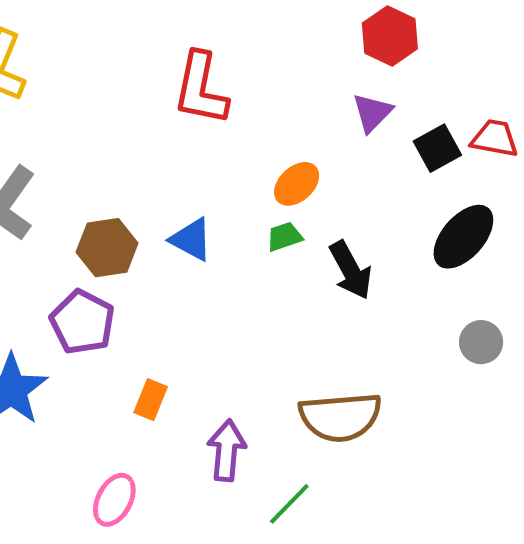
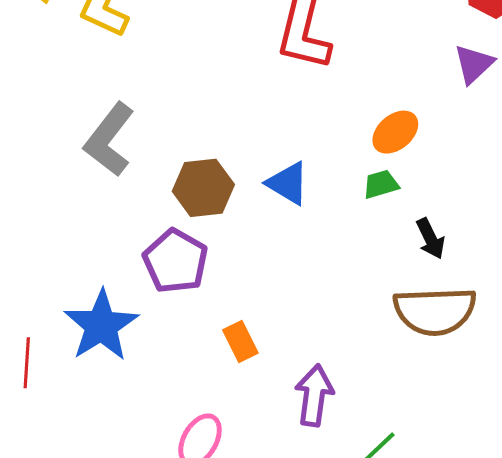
black arrow: (351, 270) -> (431, 239), moved, size x0.7
orange rectangle: (151, 400) -> (240, 342), turned -51
brown semicircle: (340, 417) -> (435, 311), moved

